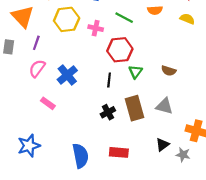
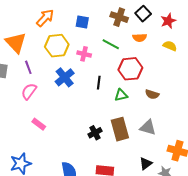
purple line: (36, 43) -> (28, 67), turned -40
red hexagon: (120, 50) -> (130, 69), moved
green triangle: (136, 72) -> (121, 95), turned 40
blue cross: (67, 75) -> (65, 77), moved
black line: (109, 80) -> (99, 83), moved

